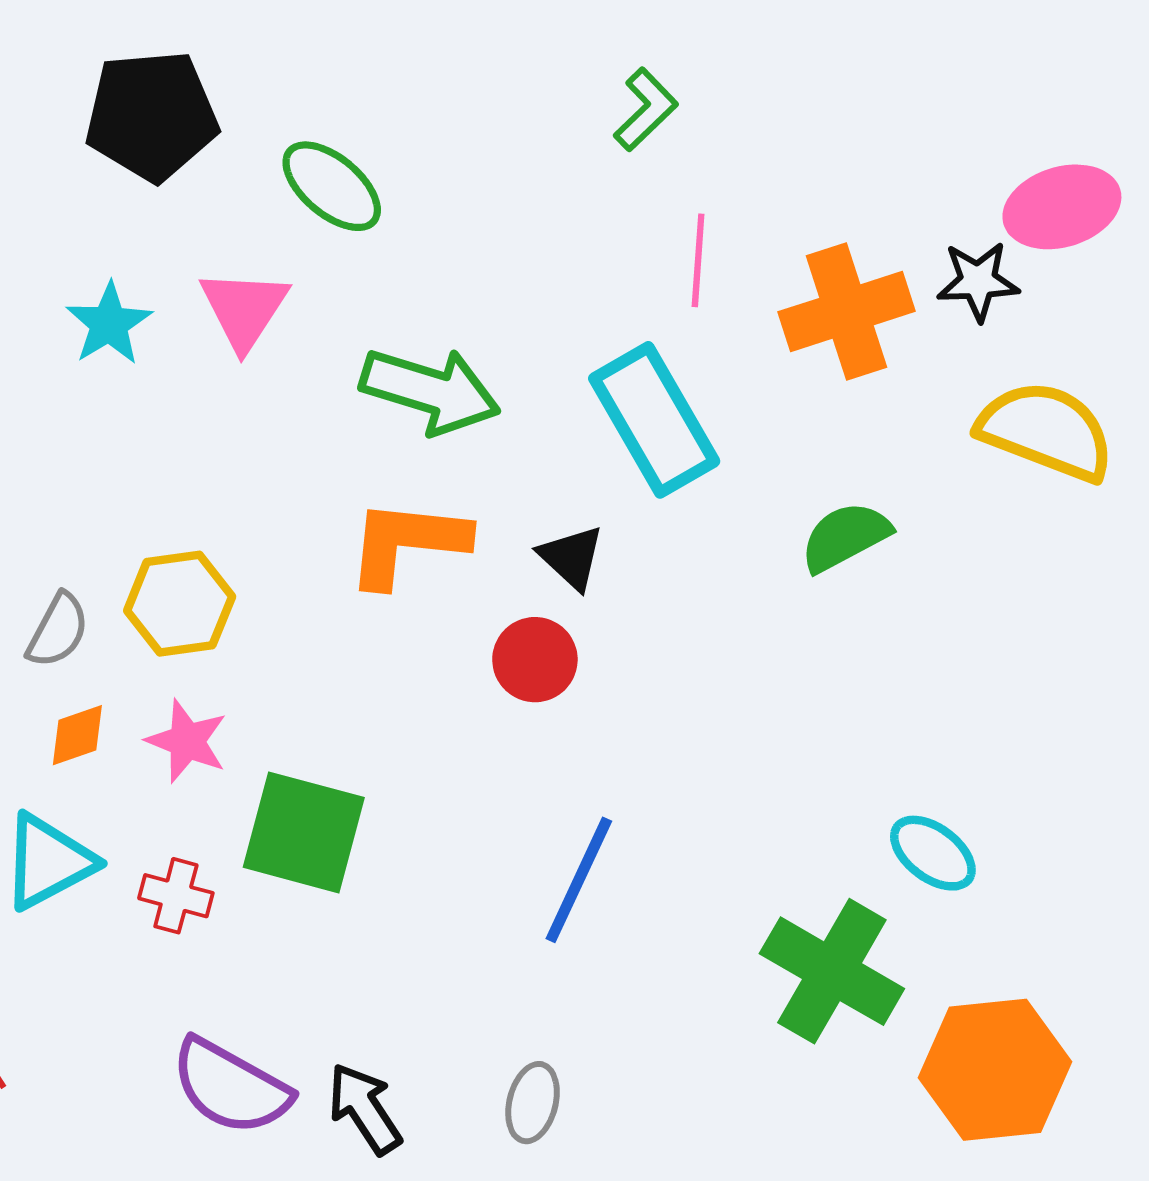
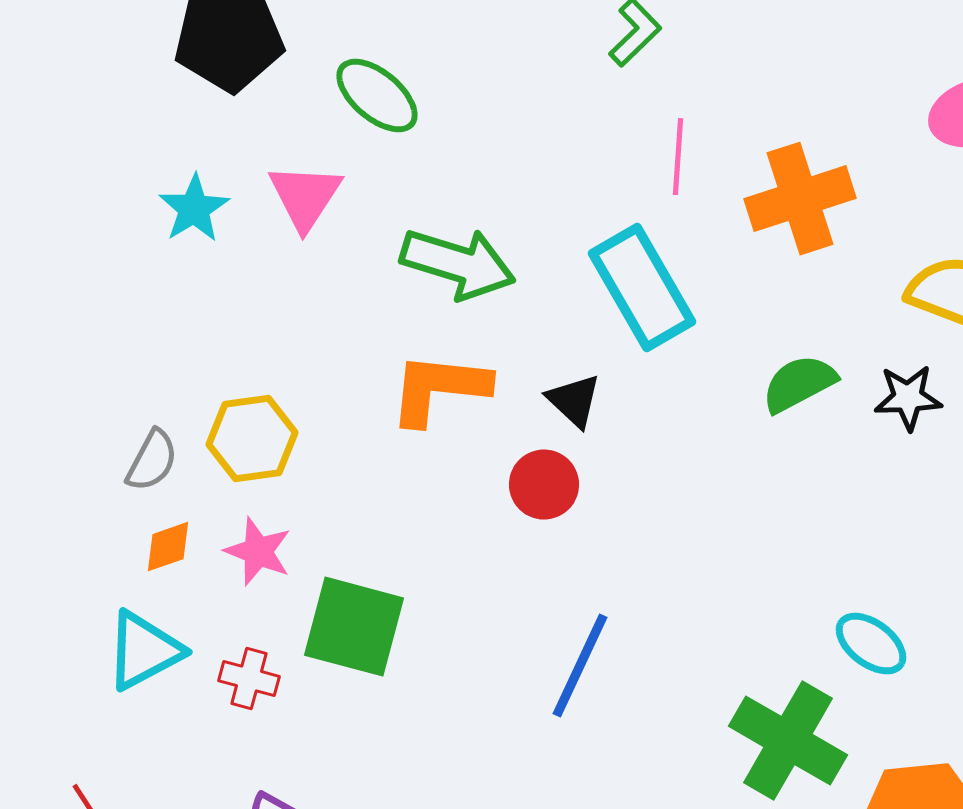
black star: (978, 281) -> (908, 398), moved

